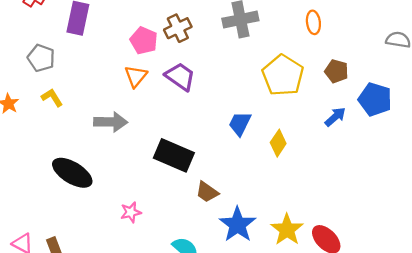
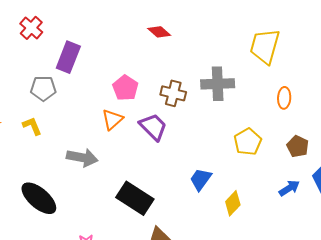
brown cross: (178, 28) -> (173, 93), moved, turned 30
gray pentagon: (41, 58) -> (43, 88), moved, turned -30
yellow pentagon: (283, 75) -> (248, 142), size x0.7

